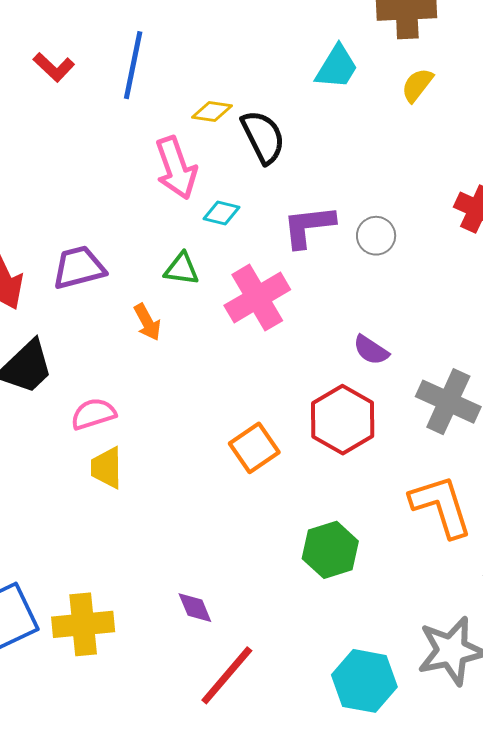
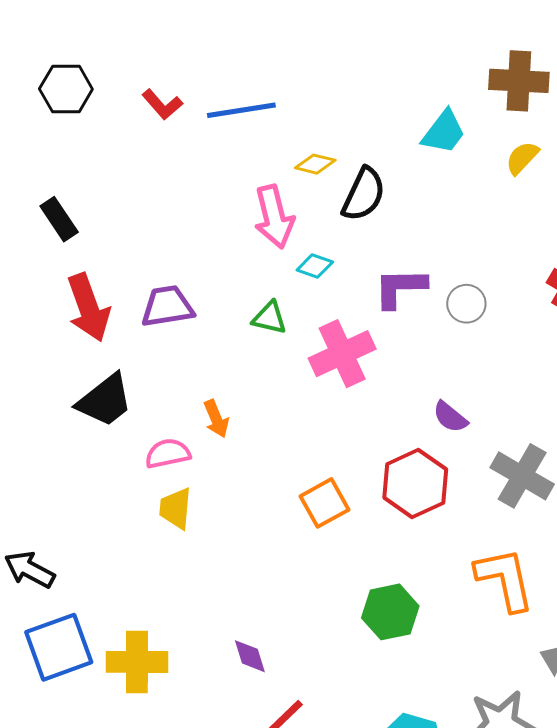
blue line: (133, 65) -> (241, 110), turned 64
black semicircle: (263, 137) -> (364, 194), turned 46
orange arrow: (147, 322) -> (216, 419), moved

